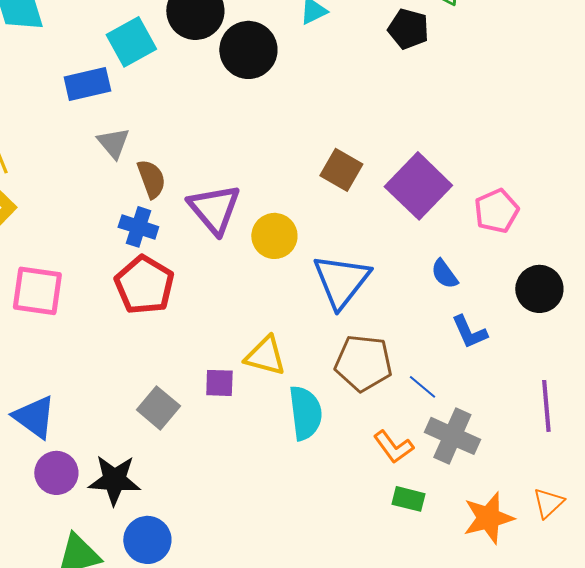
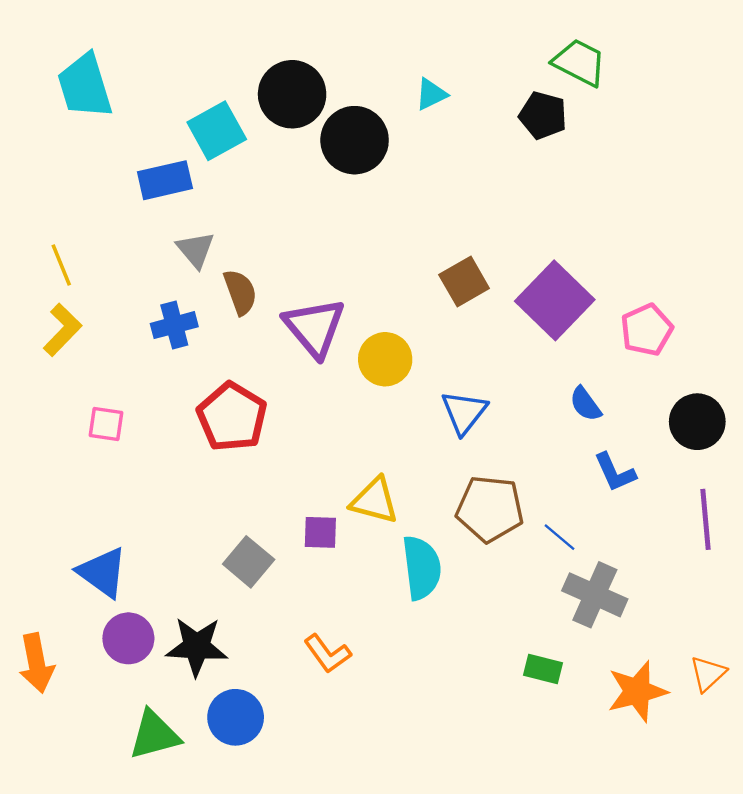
brown square: (341, 170) -> (464, 281), turned 30
blue cross: (138, 227) -> (174, 325), moved, turned -33
blue triangle: (341, 281) -> (464, 412), size x0.7
pink square: (37, 291) -> (106, 424), size x0.6
purple line: (546, 406) -> (706, 519), moved
orange L-shape: (393, 447) -> (327, 654), moved

